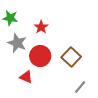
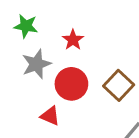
gray star: (17, 43) -> (36, 64), turned 30

